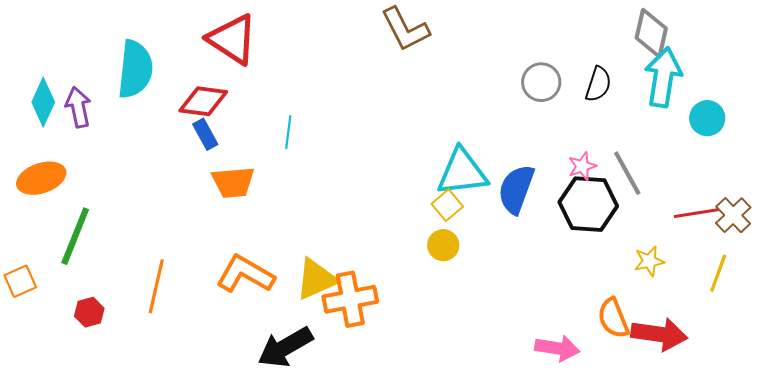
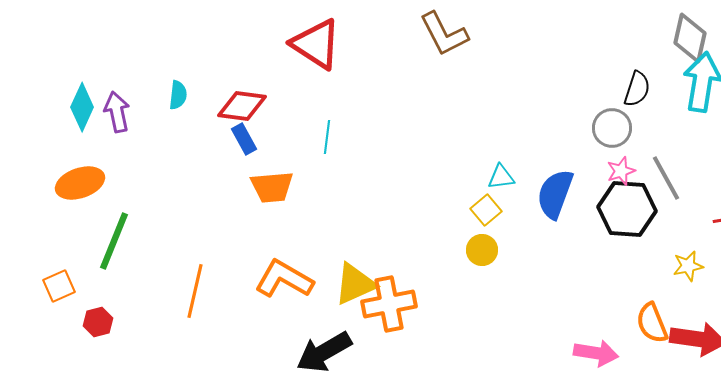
red triangle: (232, 39) -> (316, 44), moved
cyan semicircle: (135, 69) -> (178, 95), moved, size x0.5
gray circle: (541, 82) -> (612, 128), moved
cyan triangle: (462, 172) -> (501, 177), size x0.5
red hexagon: (89, 312) -> (98, 322), moved

